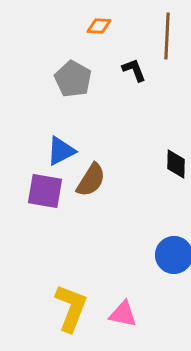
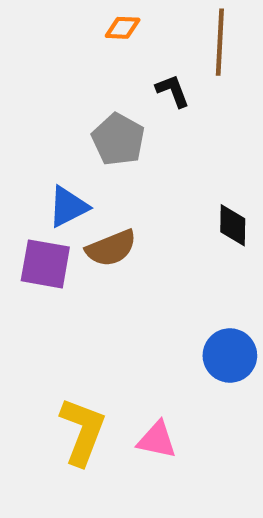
gray pentagon: (73, 79) -> (118, 139), moved
brown semicircle: (91, 180) -> (111, 248), turned 36

